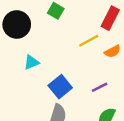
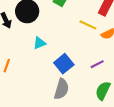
yellow line: (89, 41) -> (88, 25), turned 54

